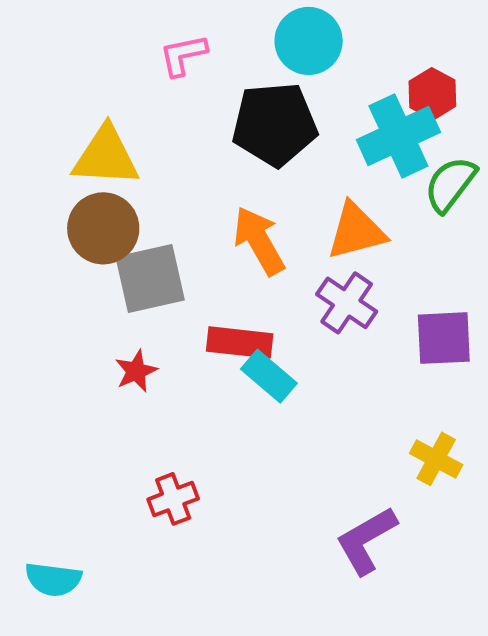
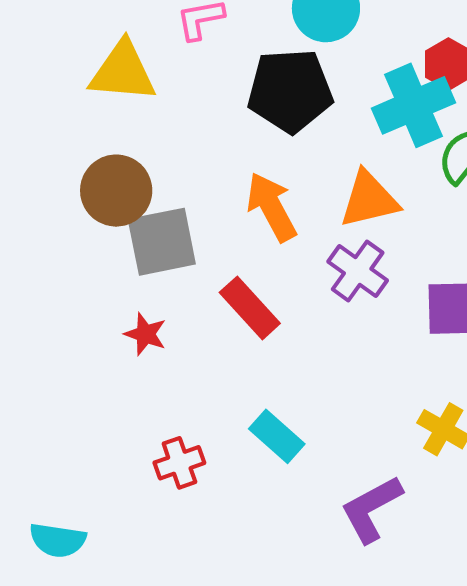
yellow triangle: (106, 156) -> (123, 72), moved
red rectangle: (240, 342) -> (250, 308), turned 40
red star: (136, 371) -> (145, 334), turned -30
cyan rectangle: (269, 376) -> (277, 436), moved

